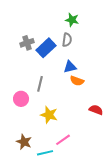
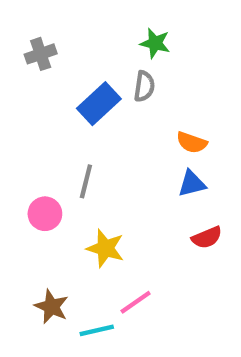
gray cross: (27, 43) -> (41, 54), moved
blue triangle: (70, 67) -> (192, 184), moved
orange semicircle: (77, 81) -> (192, 142), moved
red semicircle: (96, 110) -> (207, 237), turned 136

